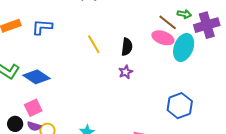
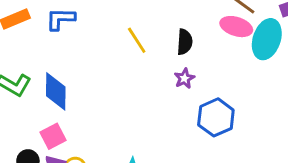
blue diamond: (36, 77) -> (56, 91), turned 60
blue hexagon: (180, 106) -> (216, 117), moved

